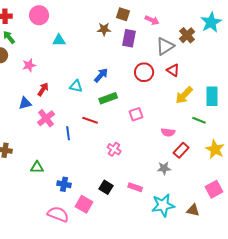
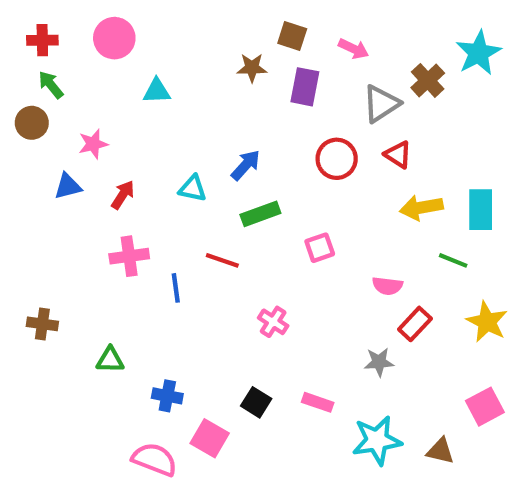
yellow arrow: (184, 95) -> (421, 207), turned 36
blue triangle: (25, 103) -> (68, 186), moved
pink cross: (46, 118) -> (129, 256), turned 30

